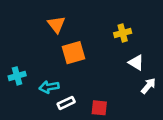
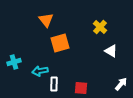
yellow cross: (123, 33) -> (100, 27), turned -32
white arrow: (148, 86) -> (121, 84), moved
white rectangle: (66, 103) -> (54, 84), turned -64

